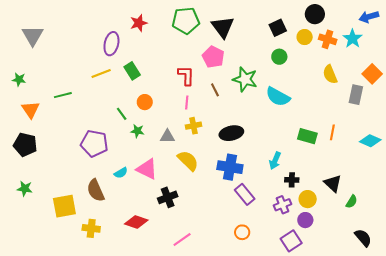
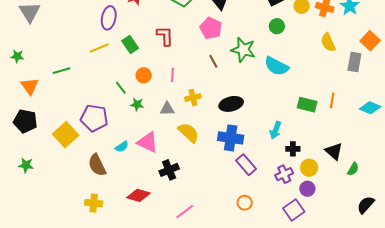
red L-shape: (186, 76) -> (165, 36), moved
pink line: (187, 103) -> (173, 75), moved
yellow square: (64, 206) -> (66, 135), moved, turned -30
black semicircle: (363, 238) -> (366, 205), turned -96

